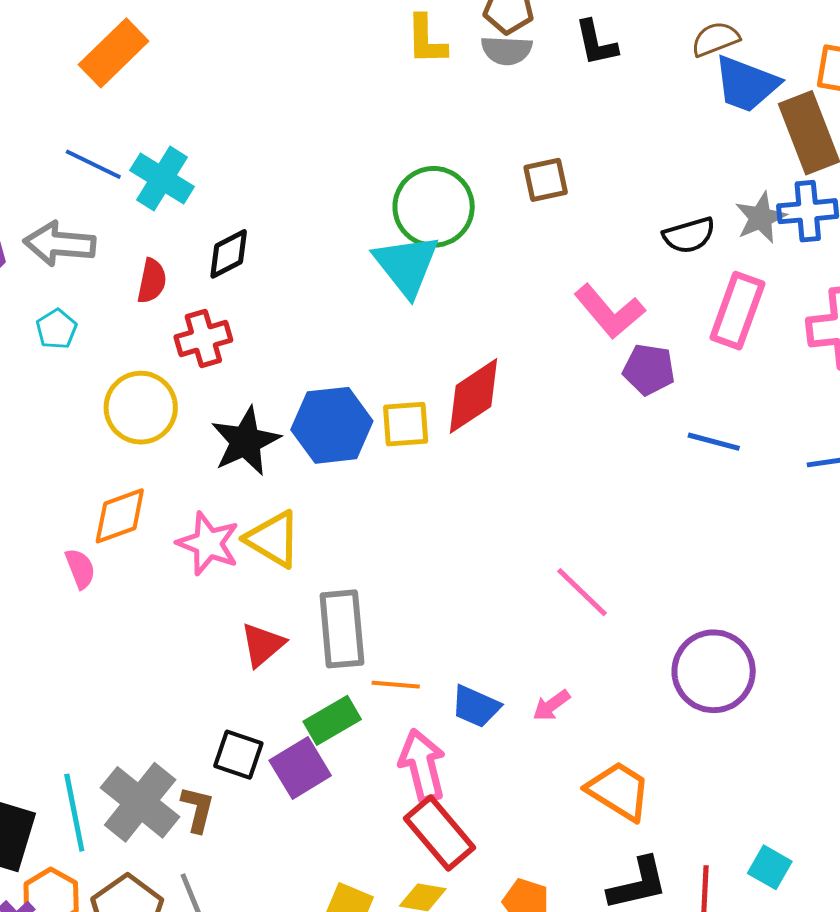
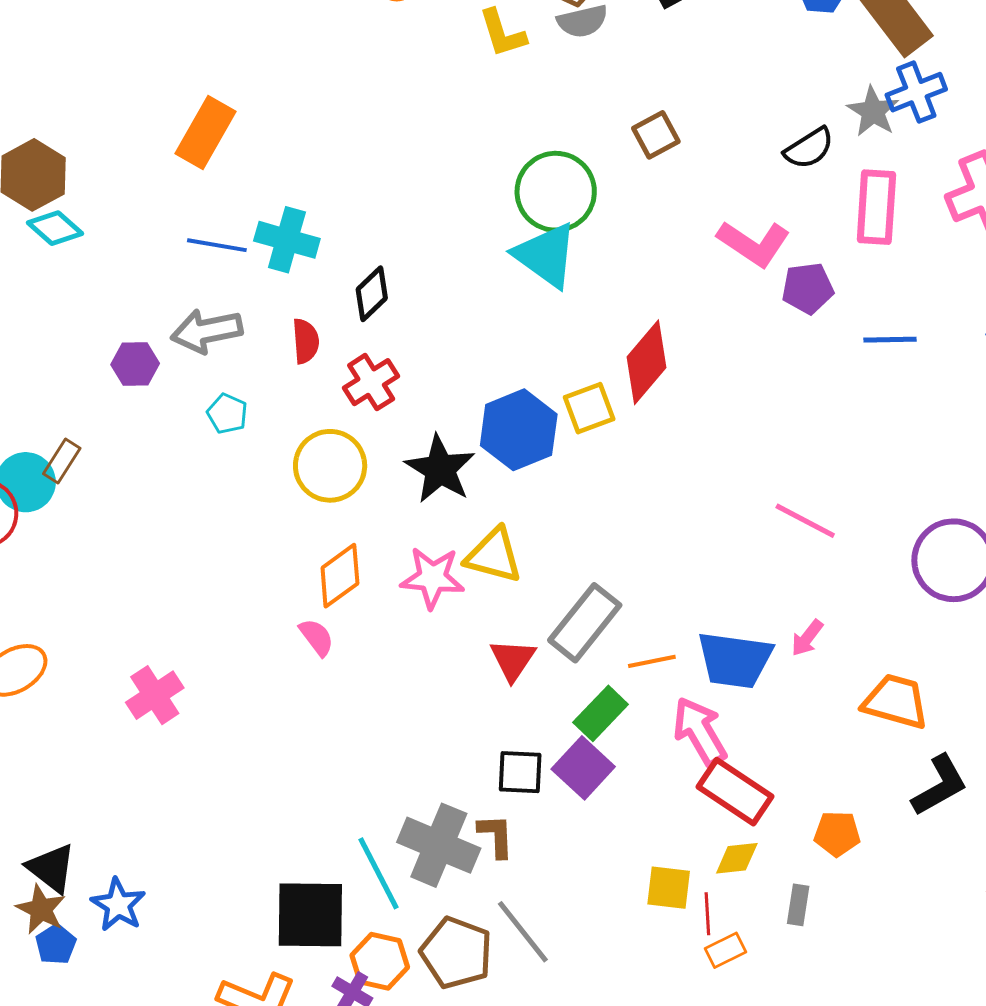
gray rectangle: (342, 629) -> (585, 623), turned 60
blue trapezoid: (476, 706) -> (735, 660), size x1.5

